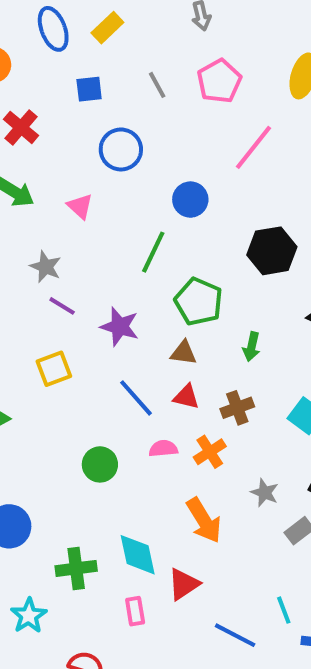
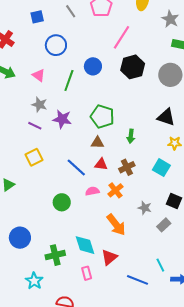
black hexagon: (272, 251) -> (133, 67), moved
green line: (153, 252) -> (69, 80), moved
gray star: (46, 267) -> (39, 105), moved
purple star: (120, 327) -> (62, 119), moved

